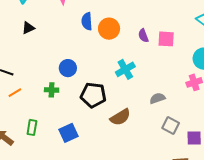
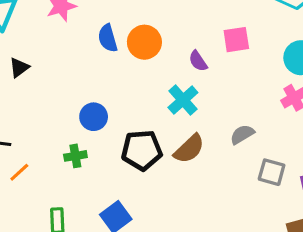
purple semicircle: (143, 36) -> (198, 61), moved
brown semicircle: (120, 117) -> (189, 149), moved

